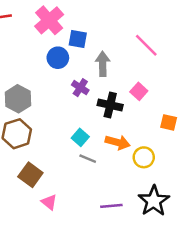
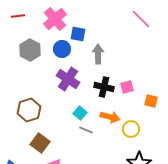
pink line: (146, 45) -> (141, 19), moved
purple cross: (80, 88) -> (68, 79), moved, size x1.6
pink square: (139, 91) -> (127, 87), moved, turned 32
gray hexagon: (18, 99) -> (30, 50), moved

